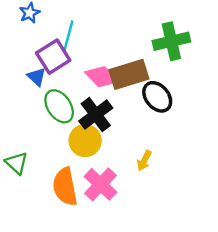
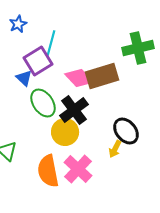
black ellipse: (157, 97) -> (126, 131), moved

